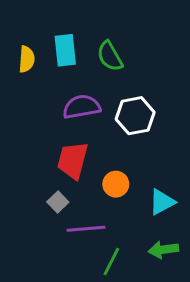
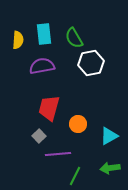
purple semicircle: (82, 107) -> (42, 66), moved
white hexagon: (135, 116) -> (91, 63), moved

